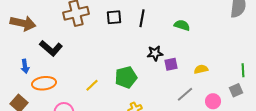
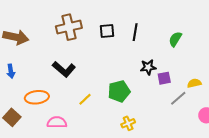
green semicircle: (182, 25) -> (175, 39), turned -77
black L-shape: (51, 48) -> (64, 69), moved
blue arrow: (25, 66) -> (11, 71), moved
gray line: (185, 94) -> (178, 98), moved

